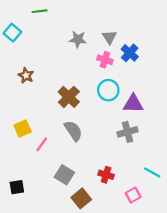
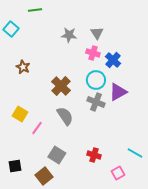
blue cross: (130, 53) -> (113, 60), moved
purple triangle: (133, 104) -> (118, 92), turned -30
yellow square: (23, 128) -> (20, 114), turned -35
gray cross: (127, 132) -> (96, 102), moved, turned 36
brown square: (81, 198) -> (44, 176), moved

